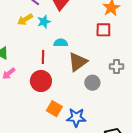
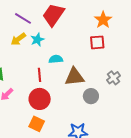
brown triangle: (78, 62) -> (74, 77), turned 35
gray cross: (116, 67) -> (113, 78), turned -32
orange square: (54, 109) -> (37, 124), moved

